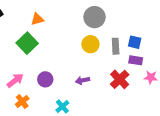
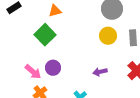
purple circle: (45, 79) -> (53, 68), moved
pink arrow: (15, 80) -> (33, 72), turned 78

